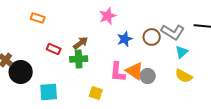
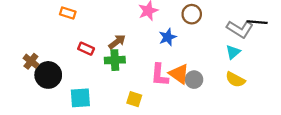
gray L-shape: (173, 32) -> (240, 29), moved
brown circle: (152, 37) -> (192, 14), moved

